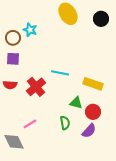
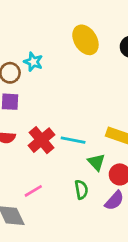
cyan line: (60, 73) -> (73, 140), moved
green triangle: (76, 103) -> (96, 162), turned 32

